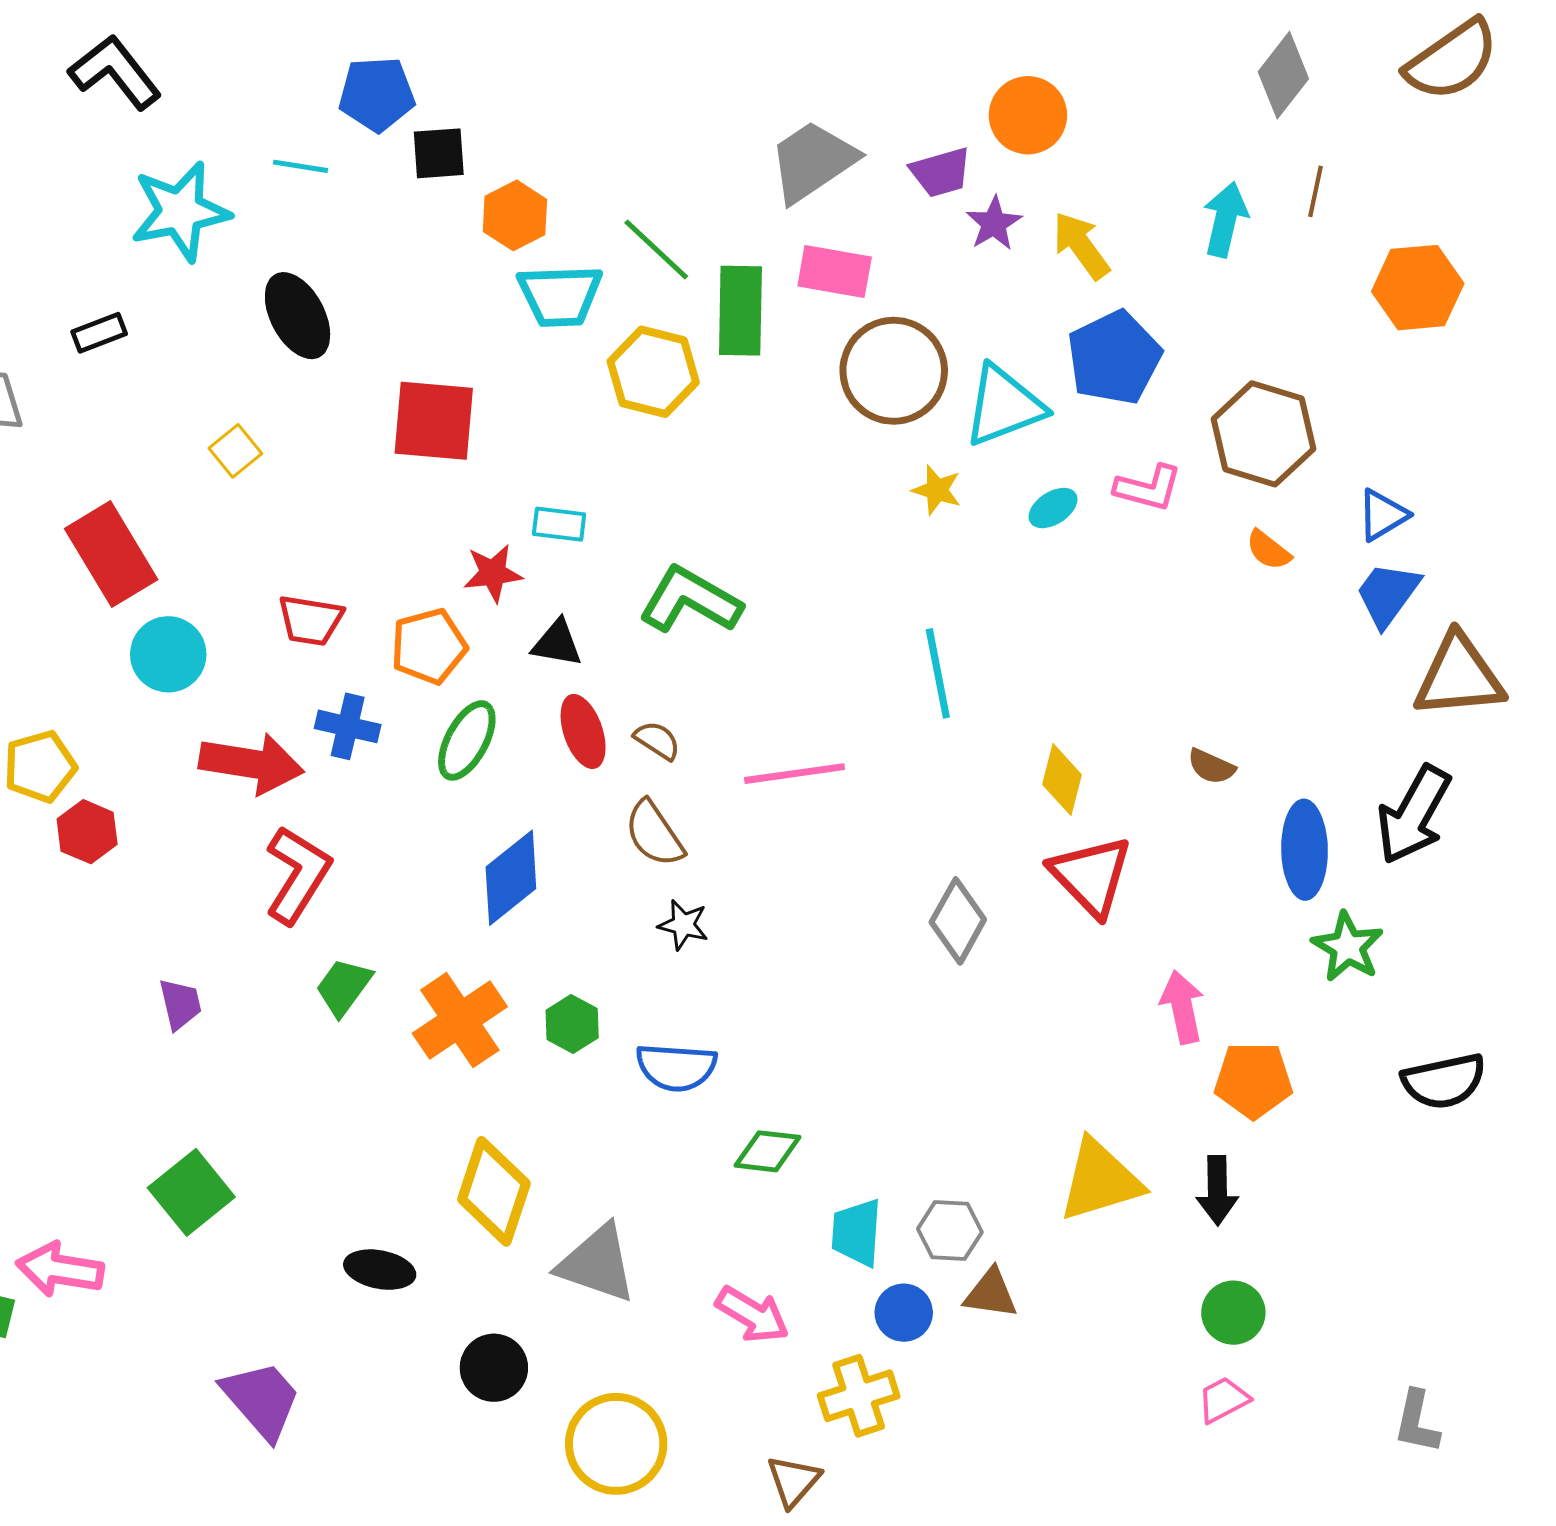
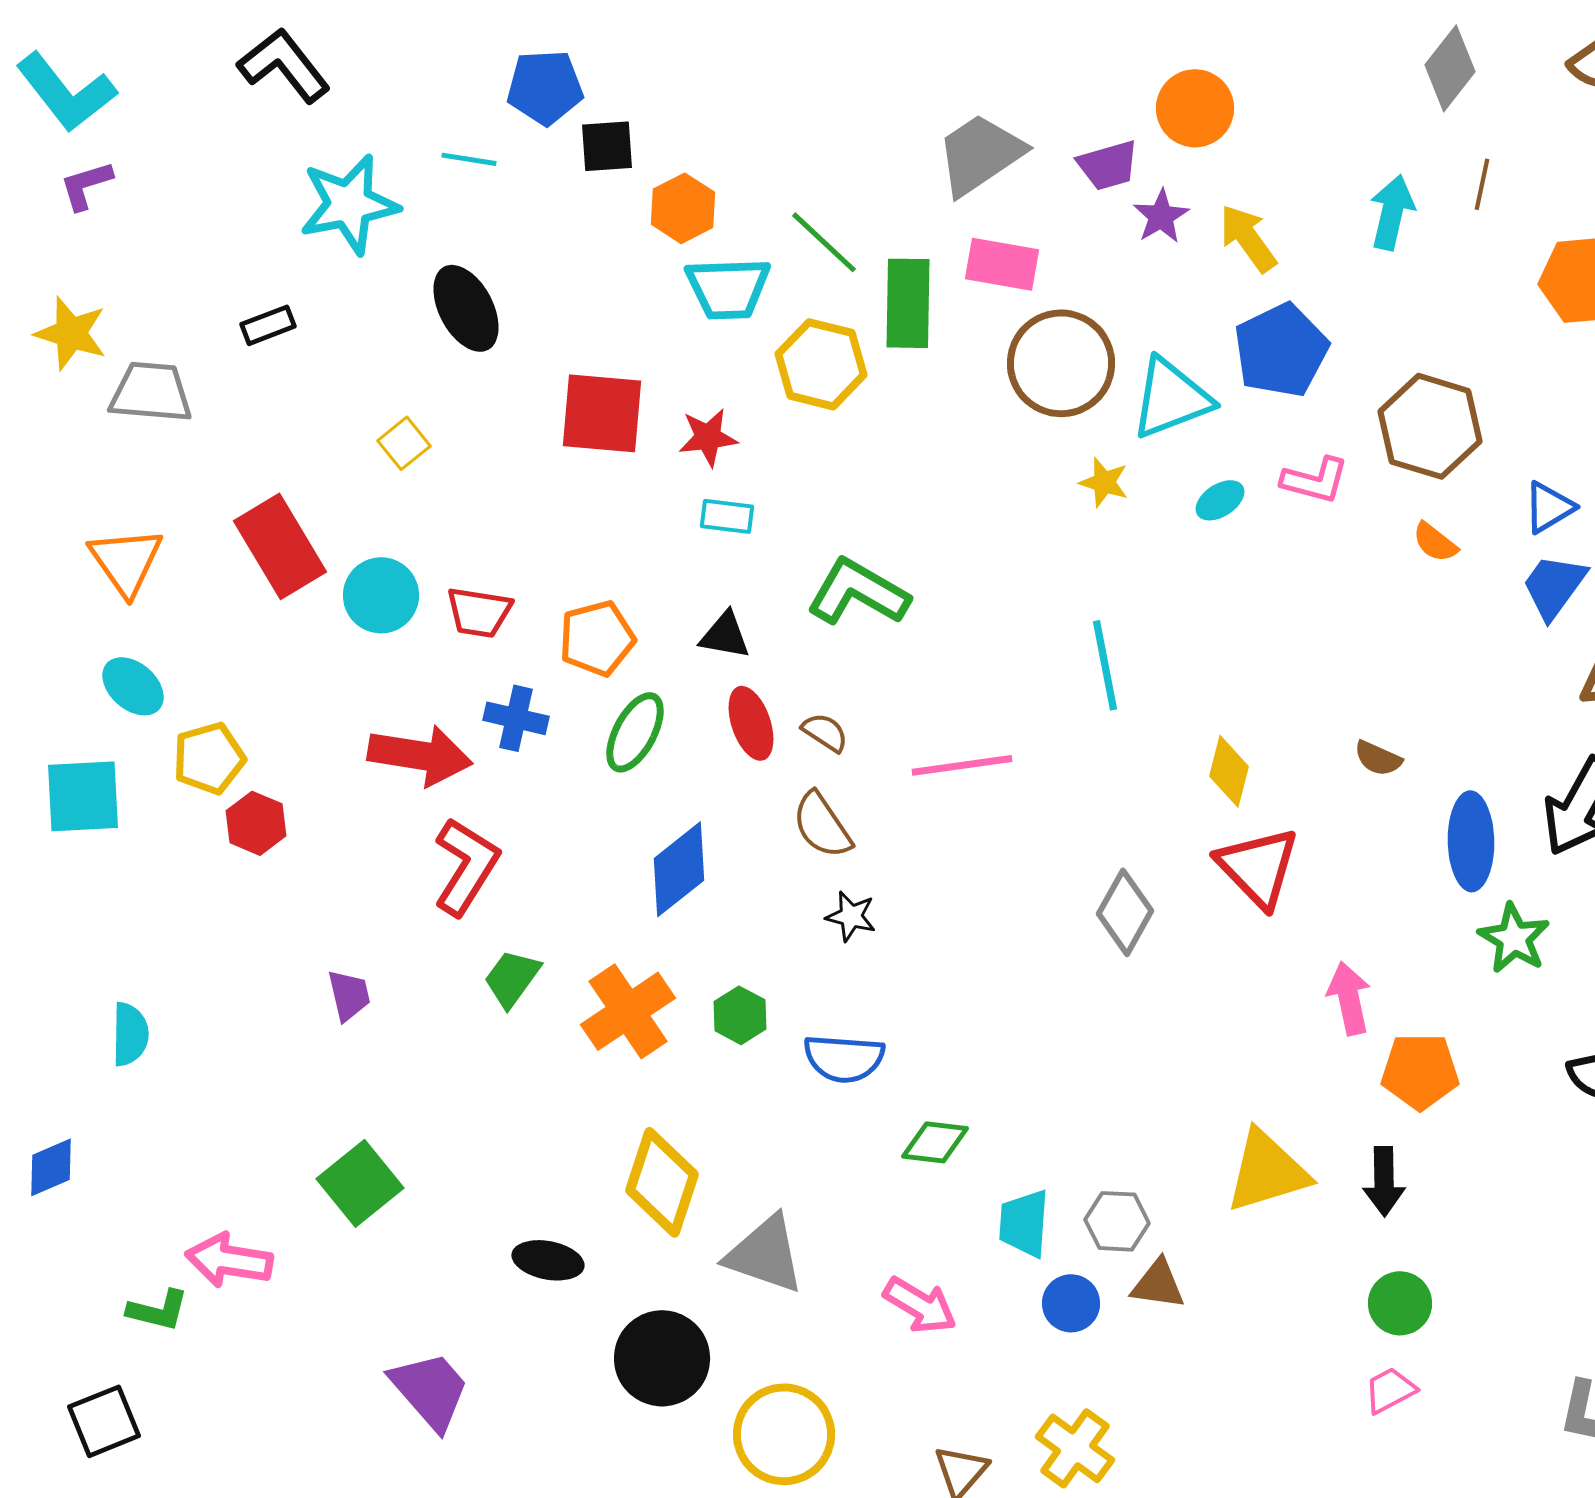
red star: (493, 573) -> (708, 437), moved
cyan circle: (168, 654) -> (381, 595), moved
black circle: (494, 1368) -> (662, 1358), size x1.4
yellow cross: (859, 1396) -> (1075, 1448), moved, turned -36

